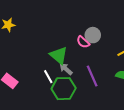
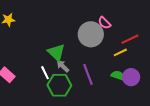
gray circle: (93, 35) -> (91, 34), size x1.6
pink semicircle: (83, 42) -> (104, 23), moved

